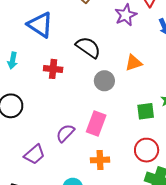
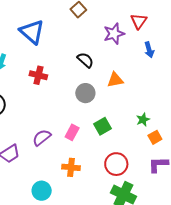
black semicircle: (88, 47) -> (85, 60), moved, size x0.7
green square: (146, 111) -> (102, 126), moved, turned -30
pink rectangle: (96, 123) -> (72, 132), size x0.7

